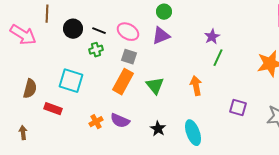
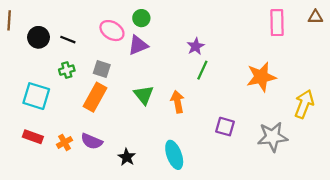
pink ellipse: (128, 32) -> (112, 31), moved
green cross: (96, 50) -> (67, 70), moved
green triangle: (155, 86) -> (144, 95), moved
red rectangle: (53, 109) -> (33, 137), moved
black star: (158, 129) -> (127, 157), moved

